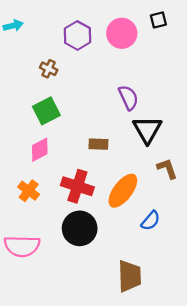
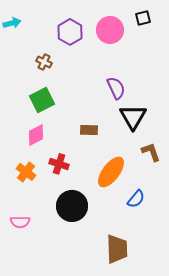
red cross: (77, 186) -> (59, 164), moved, size x0.7
pink semicircle: (22, 246) -> (20, 222), size x0.6

